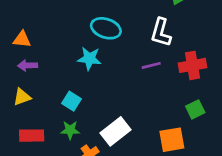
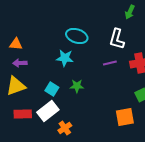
yellow triangle: (22, 97) -> (16, 86), size x1.5
green star: (70, 130) -> (77, 86), moved
white rectangle: (115, 131) -> (48, 111), moved

